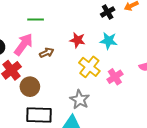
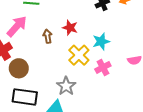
cyan star: (109, 41) -> (101, 42), moved, turned -30
brown arrow: (47, 53) -> (48, 36), moved, turned -80

